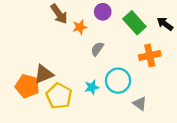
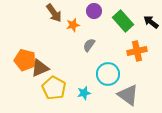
orange pentagon: (27, 86) -> (25, 60), moved
cyan star: (92, 87) -> (84, 93), moved
gray triangle: (140, 104) -> (128, 95), size x1.6

